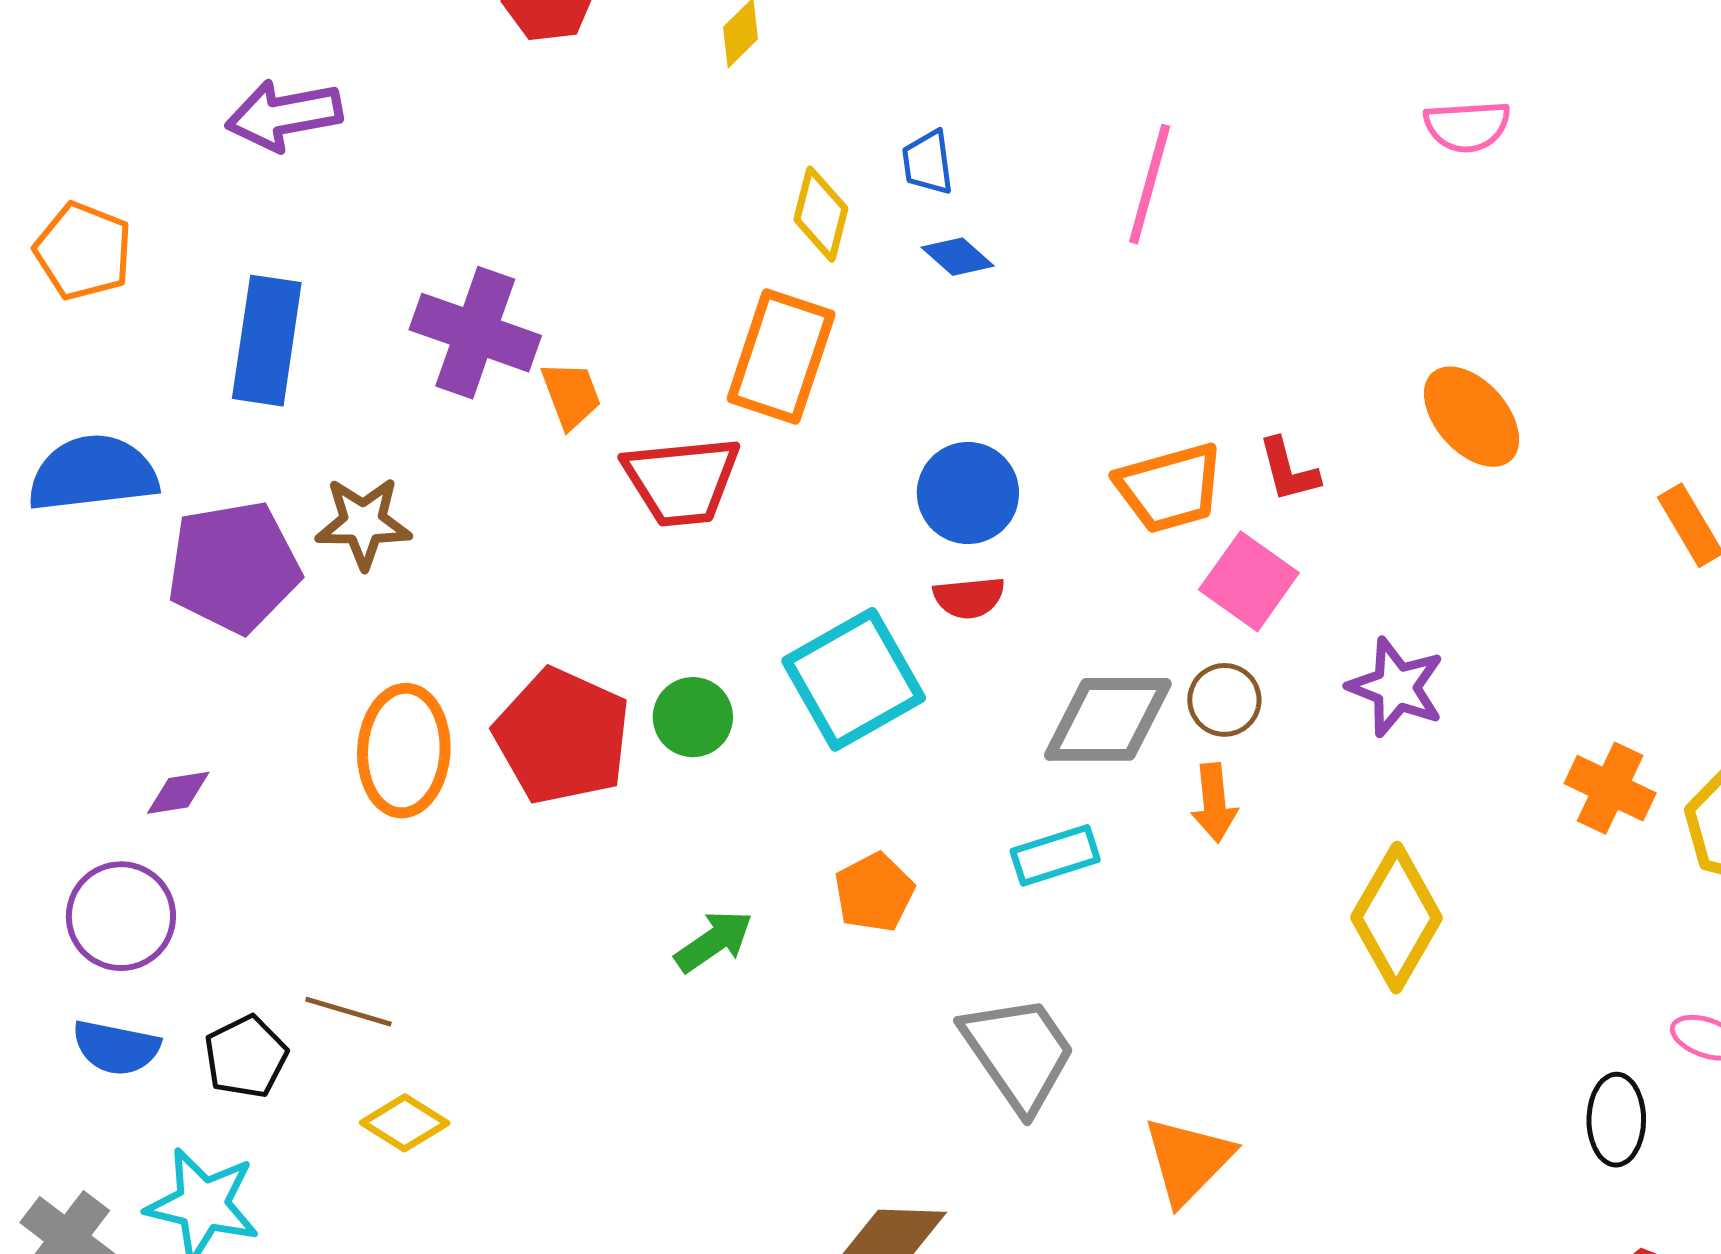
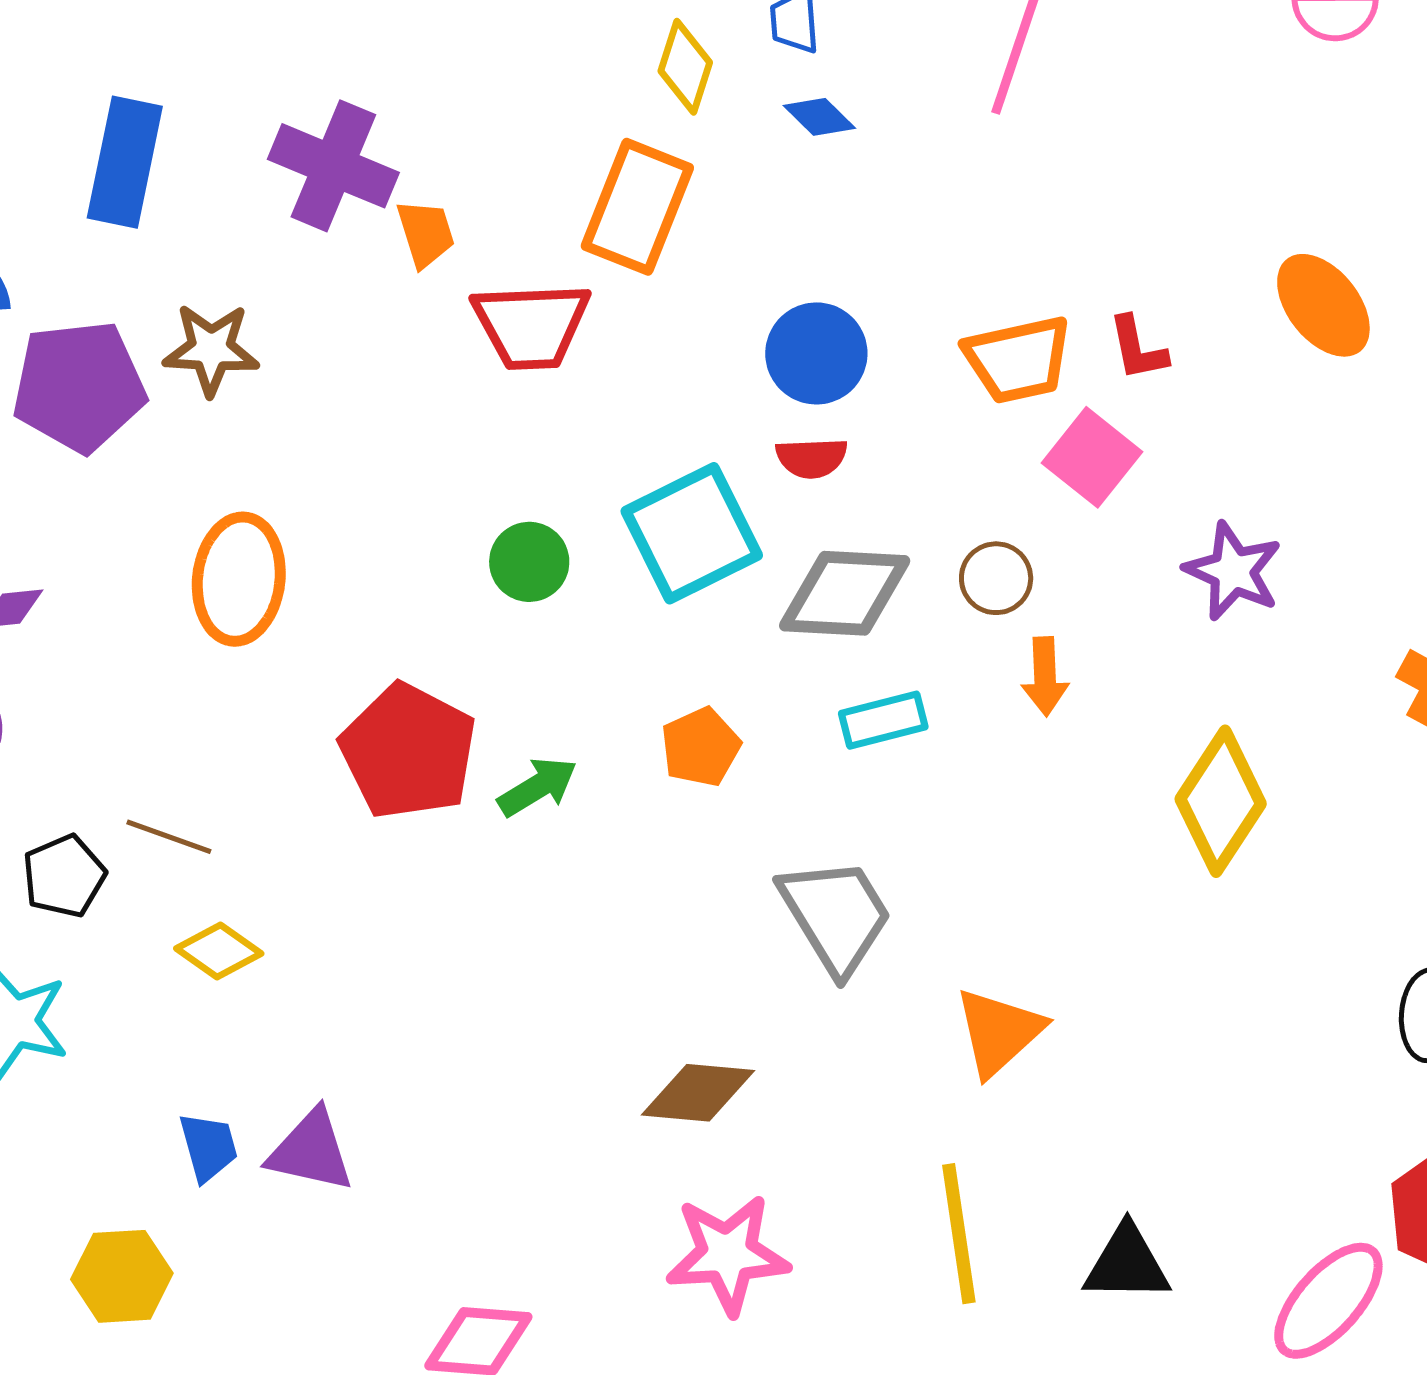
brown circle: (1224, 700) -> (996, 578), moved
gray diamond: (1108, 719) -> (845, 593), moved
red pentagon: (562, 736) -> (408, 751), moved

